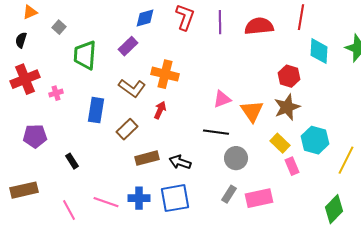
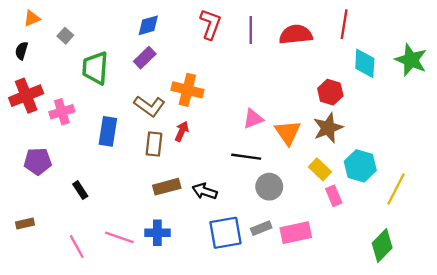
blue diamond: (145, 18) -> (148, 25), moved
pink cross: (56, 93) -> (62, 112), size x1.5
brown rectangle: (127, 129) -> (154, 144), moved, turned -40
brown rectangle: (24, 190) -> (25, 224), size x0.6
gray rectangle: (229, 194) -> (261, 228), turned 36
blue square: (175, 198) -> (225, 233), moved

